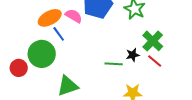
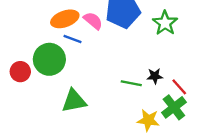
blue line: (59, 34) -> (73, 39), turned -42
green cross: (153, 41) -> (174, 107), moved

